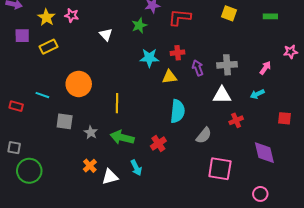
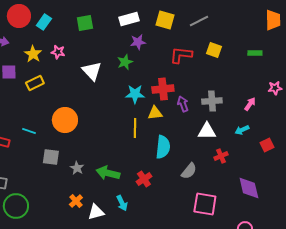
red L-shape: (180, 17) -> (181, 55), moved
white triangle: (106, 35) -> (92, 71), size x1.5
red cross: (178, 53) -> (163, 89), size x1.5
yellow line: (117, 103) -> (135, 128), moved
red square: (285, 118) -> (267, 145), moved, turned -32

